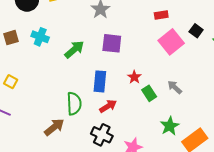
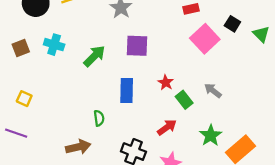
green semicircle: (74, 104) -> (99, 118), size x0.6
red arrow: (108, 106) -> (167, 127), moved
brown arrow: (54, 127) -> (78, 147), turned 30

